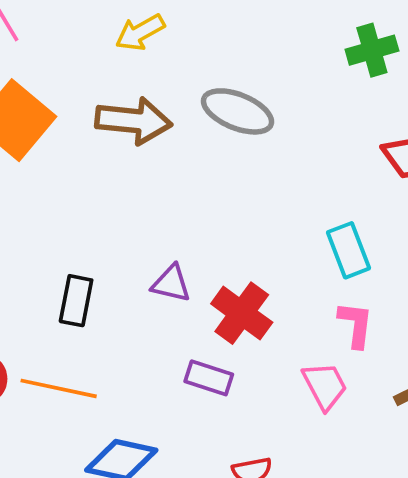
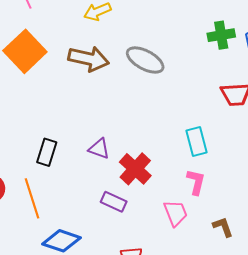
orange line: (59, 388) -> (32, 198), turned 54

